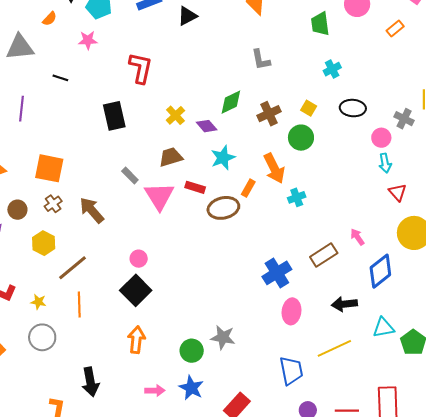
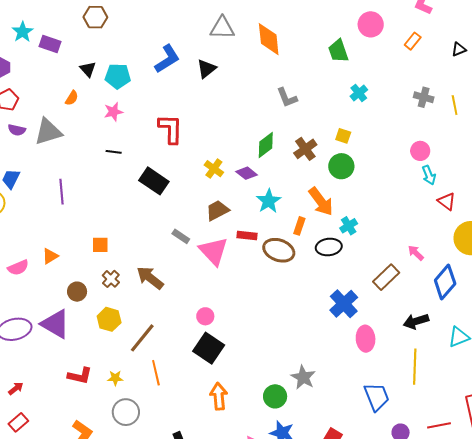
black line: (60, 78) -> (114, 152), moved
black ellipse: (353, 108) -> (329, 247), moved
black rectangle: (114, 116) -> (154, 181), turned -32
gray cross: (404, 119) -> (424, 97), moved
orange square: (49, 168) -> (100, 245), size x0.6
brown ellipse: (223, 208) -> (279, 250), turned 44
gray star: (223, 337) -> (303, 377), turned 30
yellow line: (334, 348) -> (415, 367), turned -52

